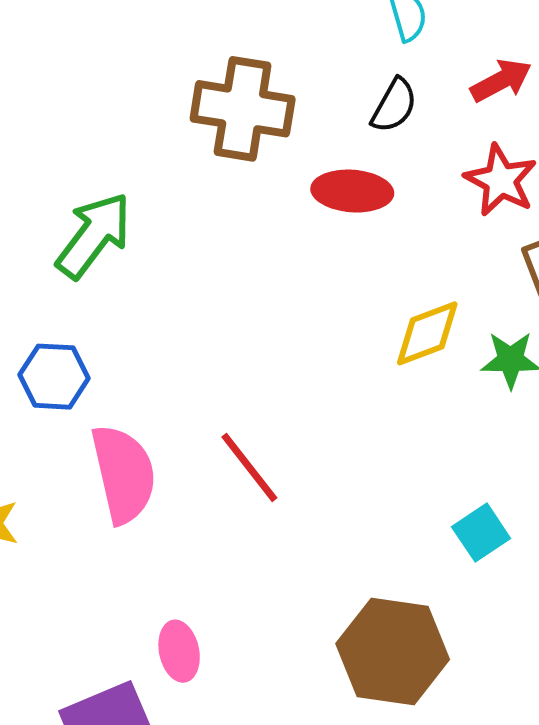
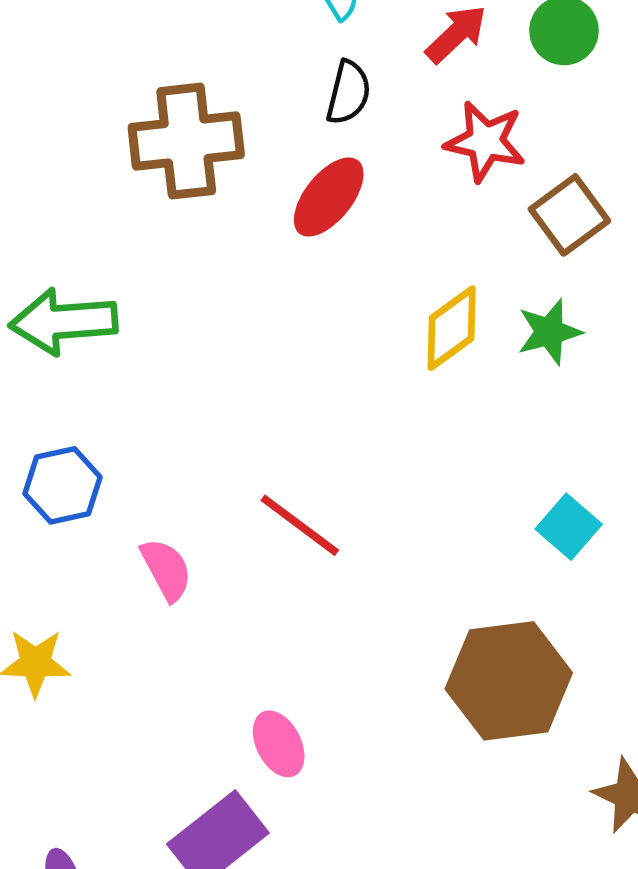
red ellipse: (352, 191) -> (329, 197), turned -40
green arrow: (94, 235) -> (63, 321), turned -116
pink semicircle: (124, 474) -> (166, 570), size x0.6

